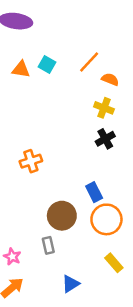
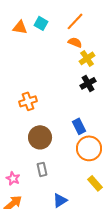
orange semicircle: (110, 79) -> (75, 42), moved
yellow cross: (104, 108) -> (87, 58), turned 35
brown circle: (62, 216) -> (40, 137), moved

